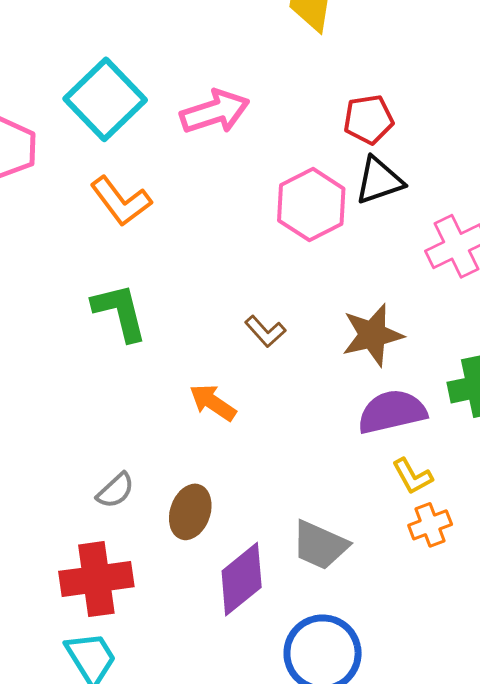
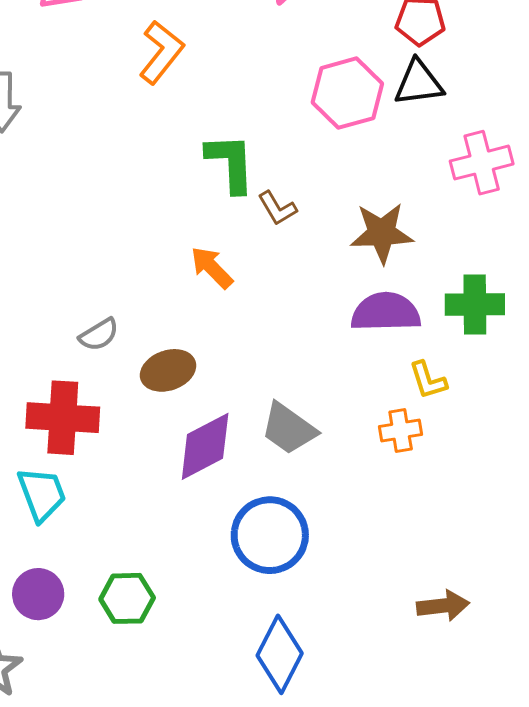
orange L-shape: (121, 201) -> (161, 52), turned -116
green L-shape: (120, 312) -> (230, 163), moved
yellow L-shape: (412, 476) -> (428, 380), moved
brown ellipse: (190, 512) -> (168, 370), turned 40

